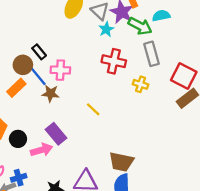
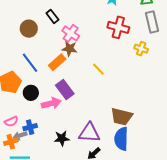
brown circle: (23, 65) -> (29, 29), moved
pink cross: (60, 70) -> (71, 33), turned 30
blue line: (37, 75) -> (30, 63), moved
orange rectangle: (16, 88) -> (57, 62), moved
brown star: (50, 93) -> (70, 49), moved

